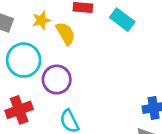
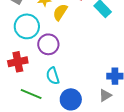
yellow semicircle: (66, 34) -> (60, 12), turned -126

